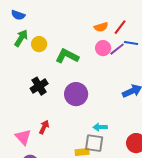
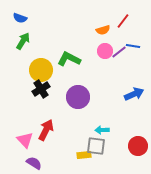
red line: (120, 27) -> (123, 21), moved
yellow circle: (39, 44) -> (41, 70), moved, size x1.5
red arrow: (44, 127) -> (46, 130), size x1.5

